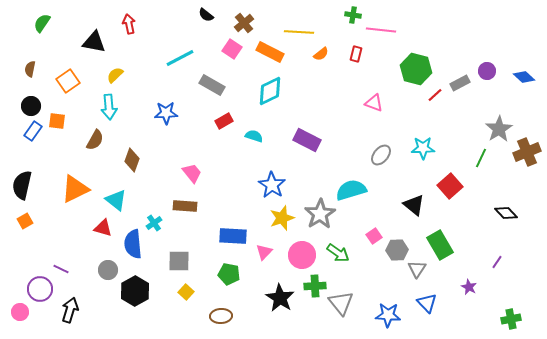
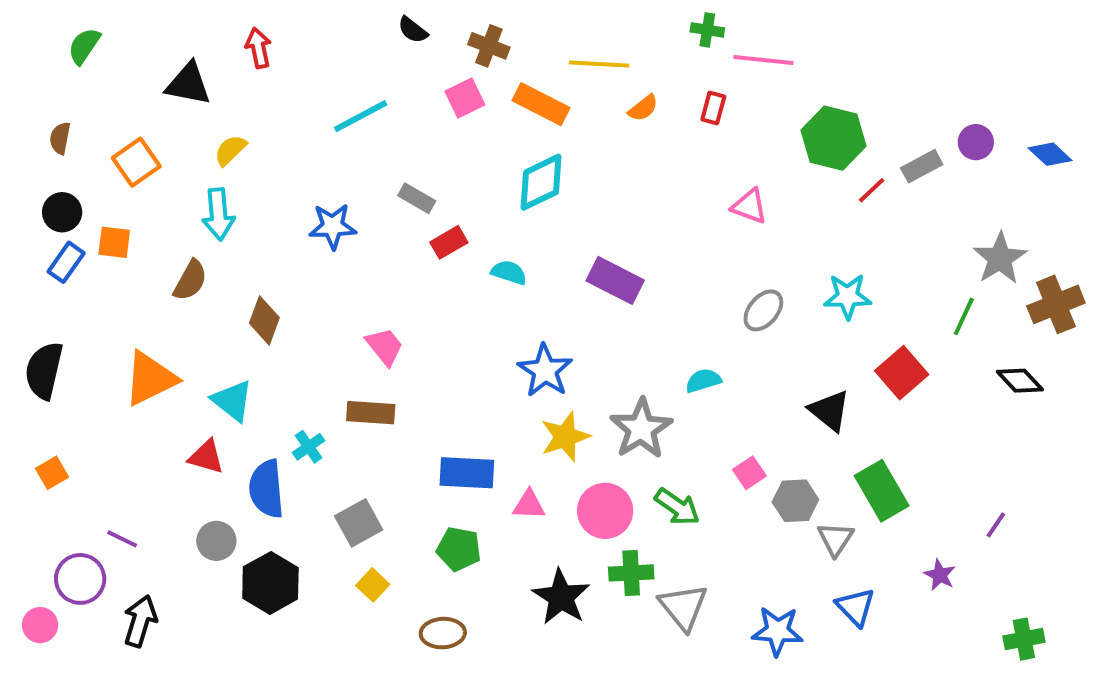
brown cross: (244, 23) -> (489, 46), turned -30
pink square: (232, 49) -> (465, 98), turned 30
gray rectangle: (212, 85) -> (417, 198), moved, size x0.7
cyan semicircle: (351, 190) -> (703, 381), size x0.6
black diamond: (506, 213) -> (1020, 381), moved
orange square: (25, 221) -> (52, 473), moved
pink triangle: (264, 252) -> (529, 505), turned 48
gray square: (179, 261) -> (359, 523), turned -30

